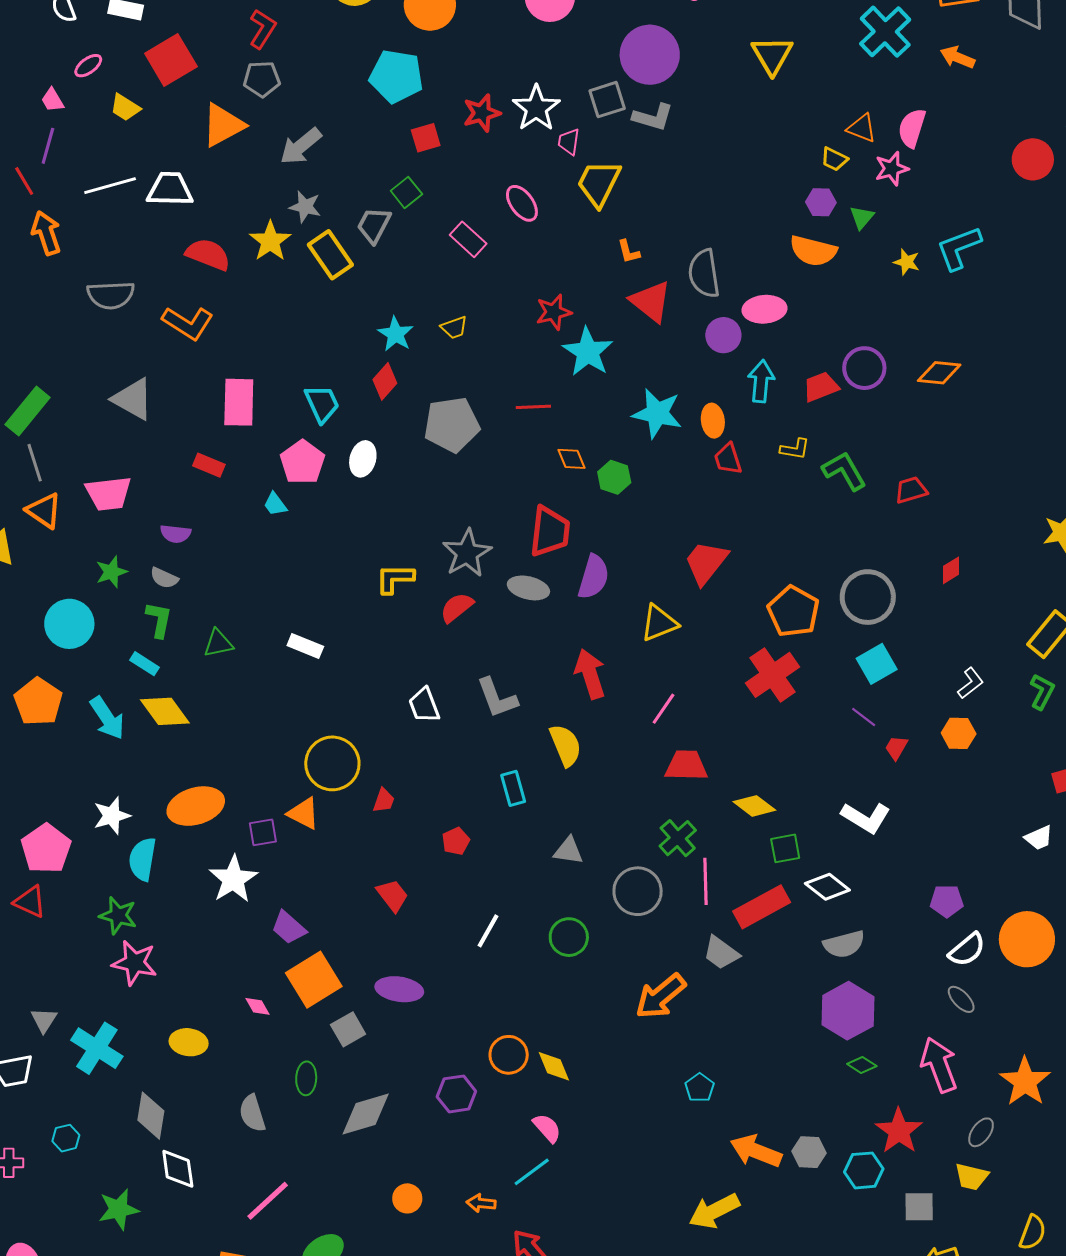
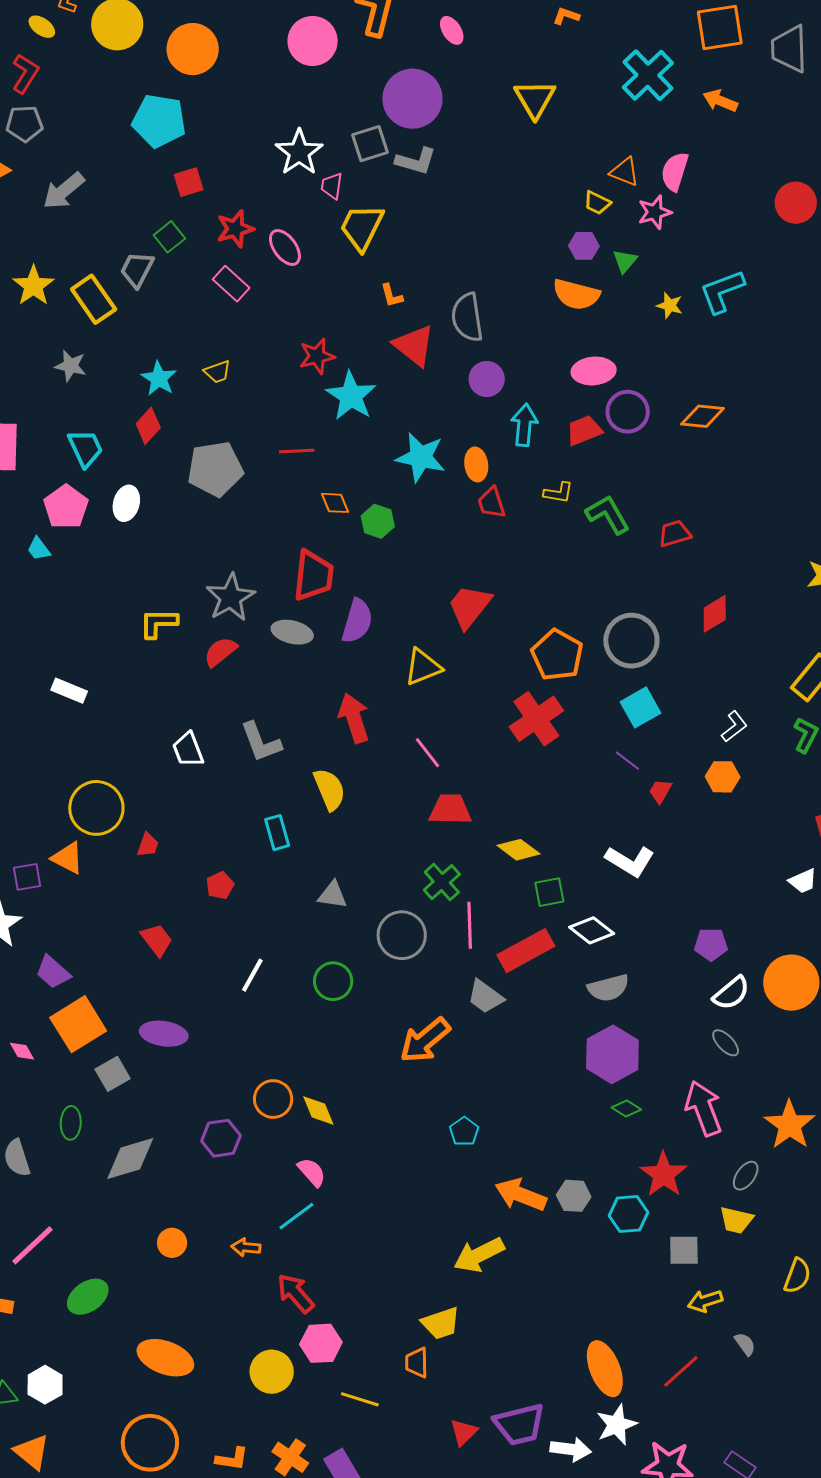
red star: (482, 113) -> (235, 229), moved
gray star: (305, 207) -> (70, 366), moved
pink ellipse: (765, 309) -> (594, 371), moved
red diamond: (951, 570) -> (715, 614), size x1.4
pink line: (664, 709) -> (427, 753), turned -72

